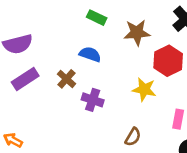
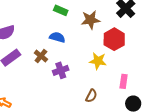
purple cross: (93, 100) -> (61, 70), turned -35

